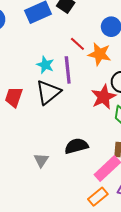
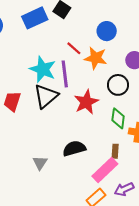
cyan star: (45, 65) -> (43, 69), size x1.5
red star: (103, 97) -> (86, 102), moved

